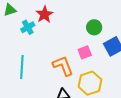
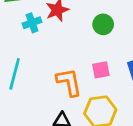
green circle: (94, 27) -> (103, 24), moved

